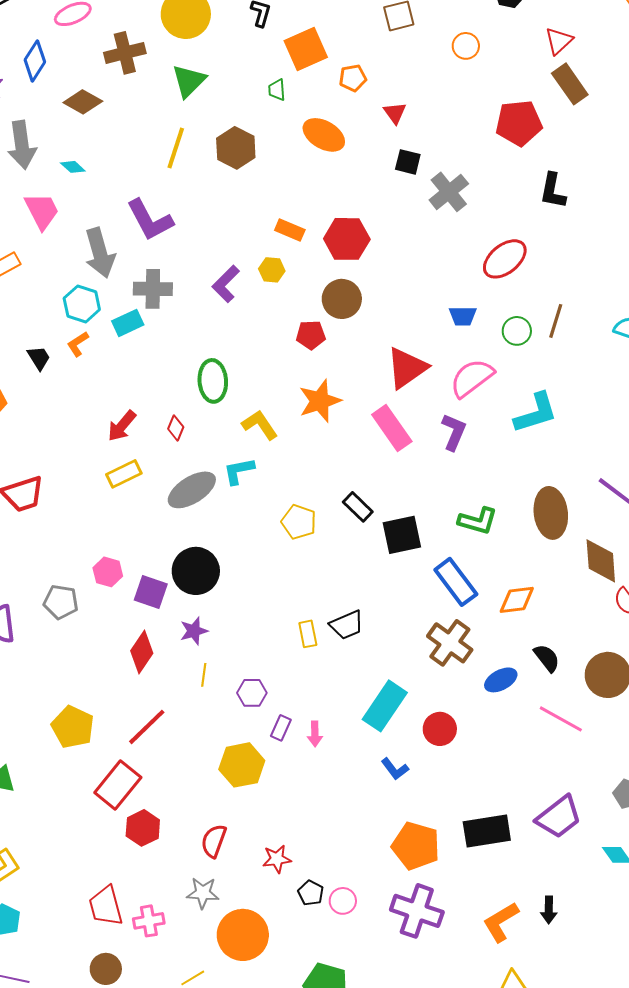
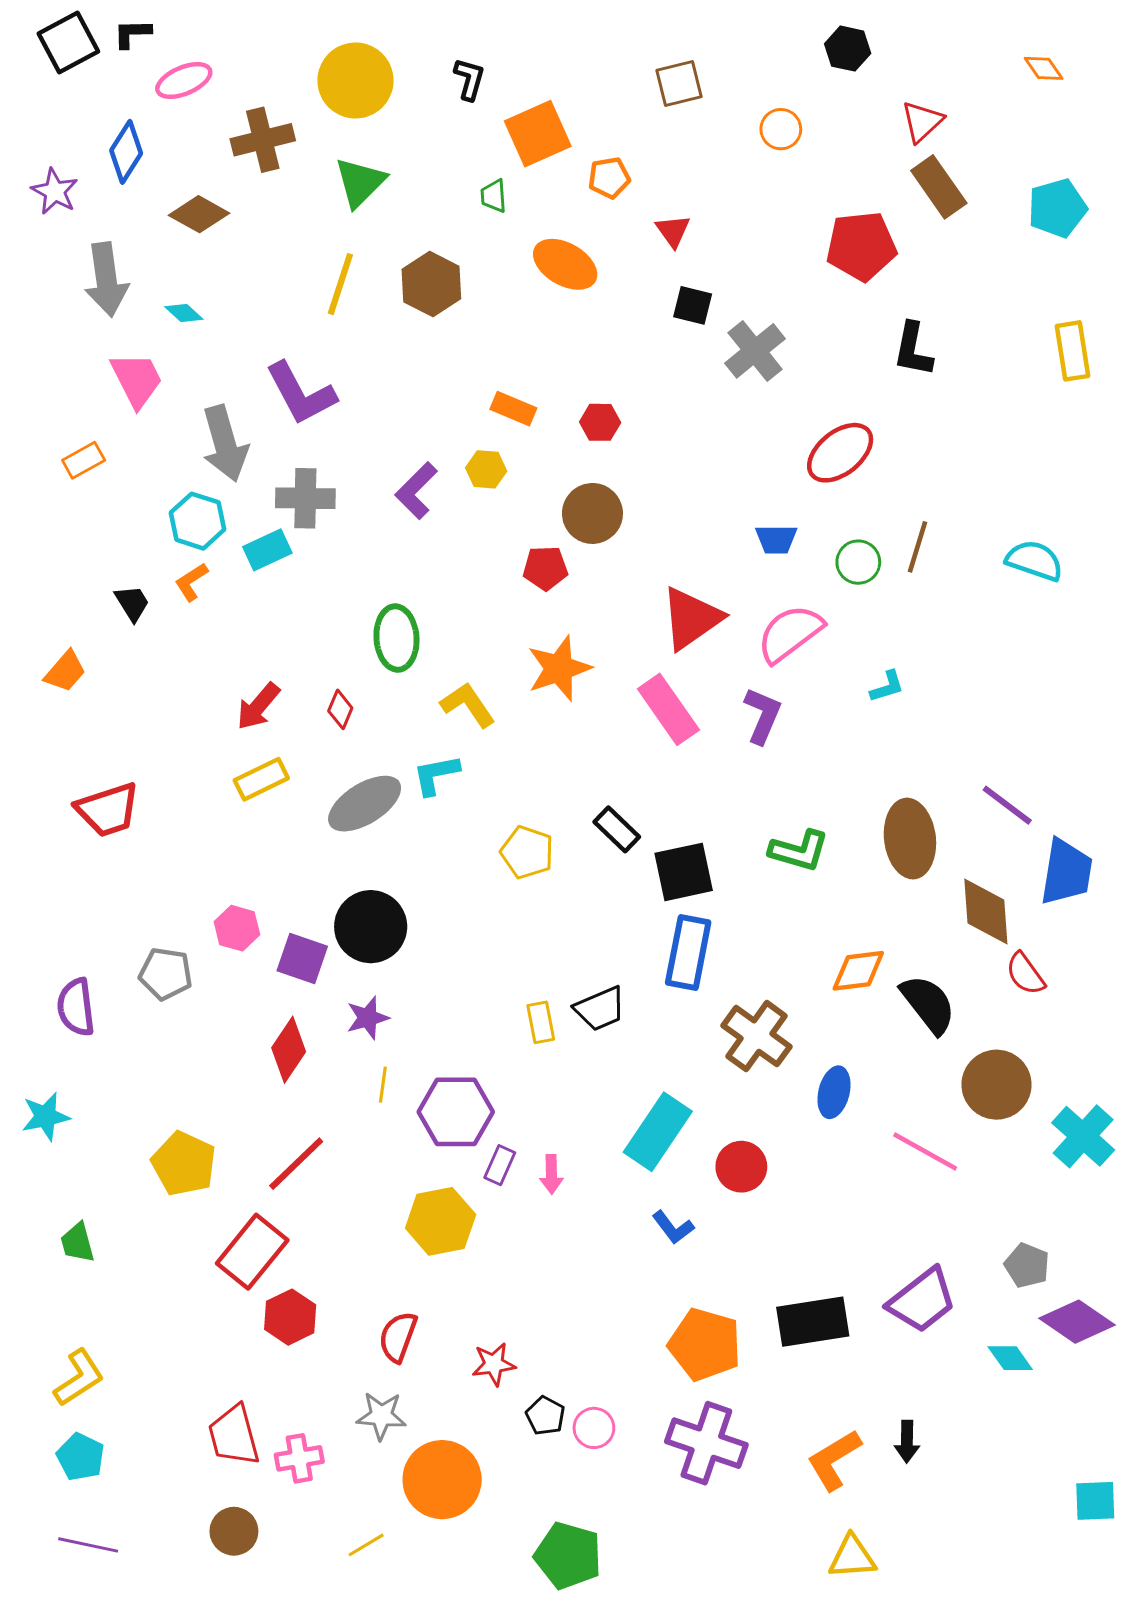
red hexagon: (347, 239) -> (600, 422), size x0.6
cyan L-shape: (536, 413) -> (887, 687), size x0.5
blue rectangle: (456, 582) -> (688, 952), moved, turned 48
black semicircle: (547, 658) -> (928, 1004), moved, size x1.4
blue ellipse: (501, 680) -> (834, 1092), turned -48
purple hexagon: (252, 693) -> (456, 1112), size x1.6

